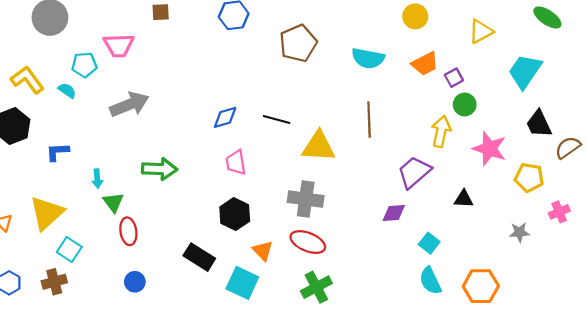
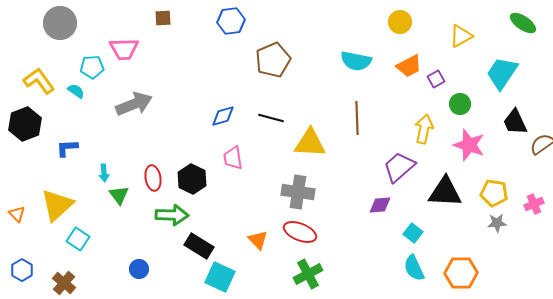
brown pentagon: (298, 43) -> (273, 60), moved
green circle: (465, 104) -> (460, 104), moved
green arrow: (160, 169) -> (172, 215), moved
yellow pentagon: (529, 178) -> (494, 193), moved
black triangle: (464, 199) -> (445, 192), size x1.8
black hexagon: (235, 214) -> (192, 179), moved
red ellipse: (128, 231) -> (153, 178), moved
brown cross: (54, 282) -> (64, 283), moved, turned -35
cyan square: (242, 283) -> (220, 277), moved

